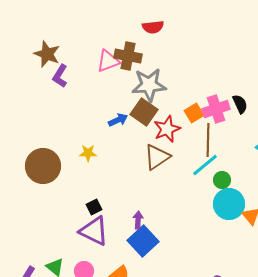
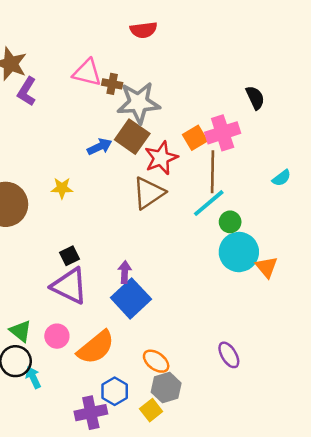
brown cross: (128, 56) -> (112, 84), moved, size x0.6
pink triangle: (108, 61) -> (87, 73), turned 35
black semicircle: (240, 104) -> (255, 98), moved

